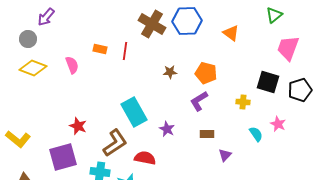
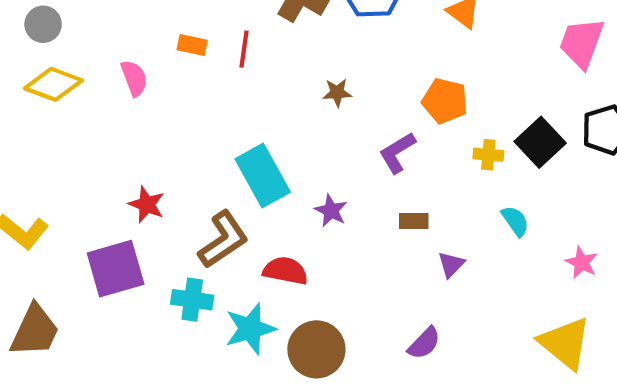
orange pentagon: (206, 73) -> (445, 101), moved
black square: (268, 82) -> (540, 142), moved, turned 30
pink star: (278, 124) -> (582, 262), moved

